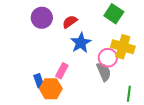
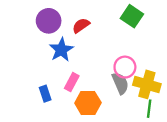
blue star: (81, 43) -> (61, 50), moved
yellow cross: (123, 47) -> (147, 84), moved
orange hexagon: (51, 89) -> (88, 103), moved

